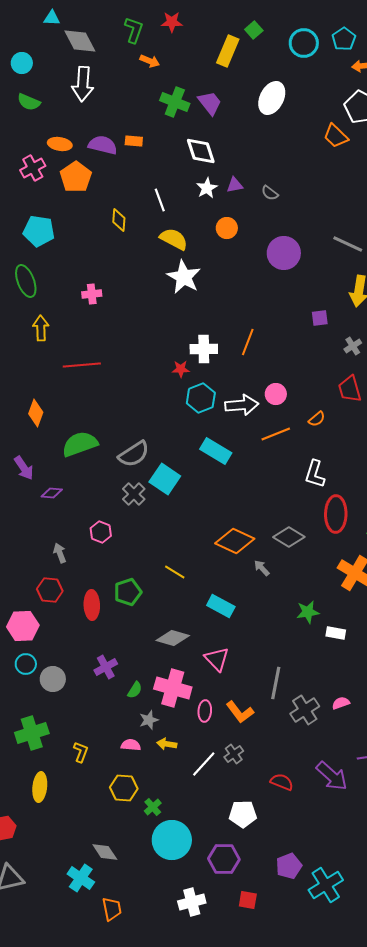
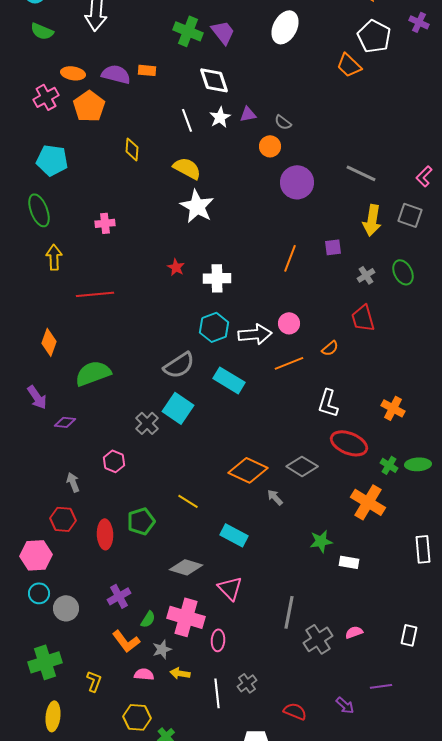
white line: (160, 200) -> (187, 120), moved
orange circle: (227, 228) -> (270, 146), moved
orange line: (248, 342) -> (290, 258), moved
red star: (181, 369) -> (176, 267), moved, turned 30
gray semicircle: (134, 454) -> (179, 365), moved
red ellipse: (336, 514) -> (349, 443), turned -69
orange L-shape: (240, 712) -> (126, 641), moved
white line: (204, 764) -> (217, 693), turned -48
purple arrow: (332, 776) -> (345, 705), size x0.6

